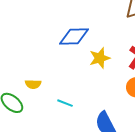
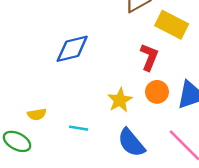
yellow star: (100, 58) -> (120, 100), moved

